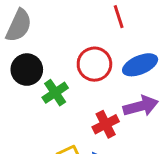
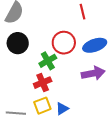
green cross: (55, 93) -> (48, 61), moved
red cross: (106, 124) -> (43, 83), moved

